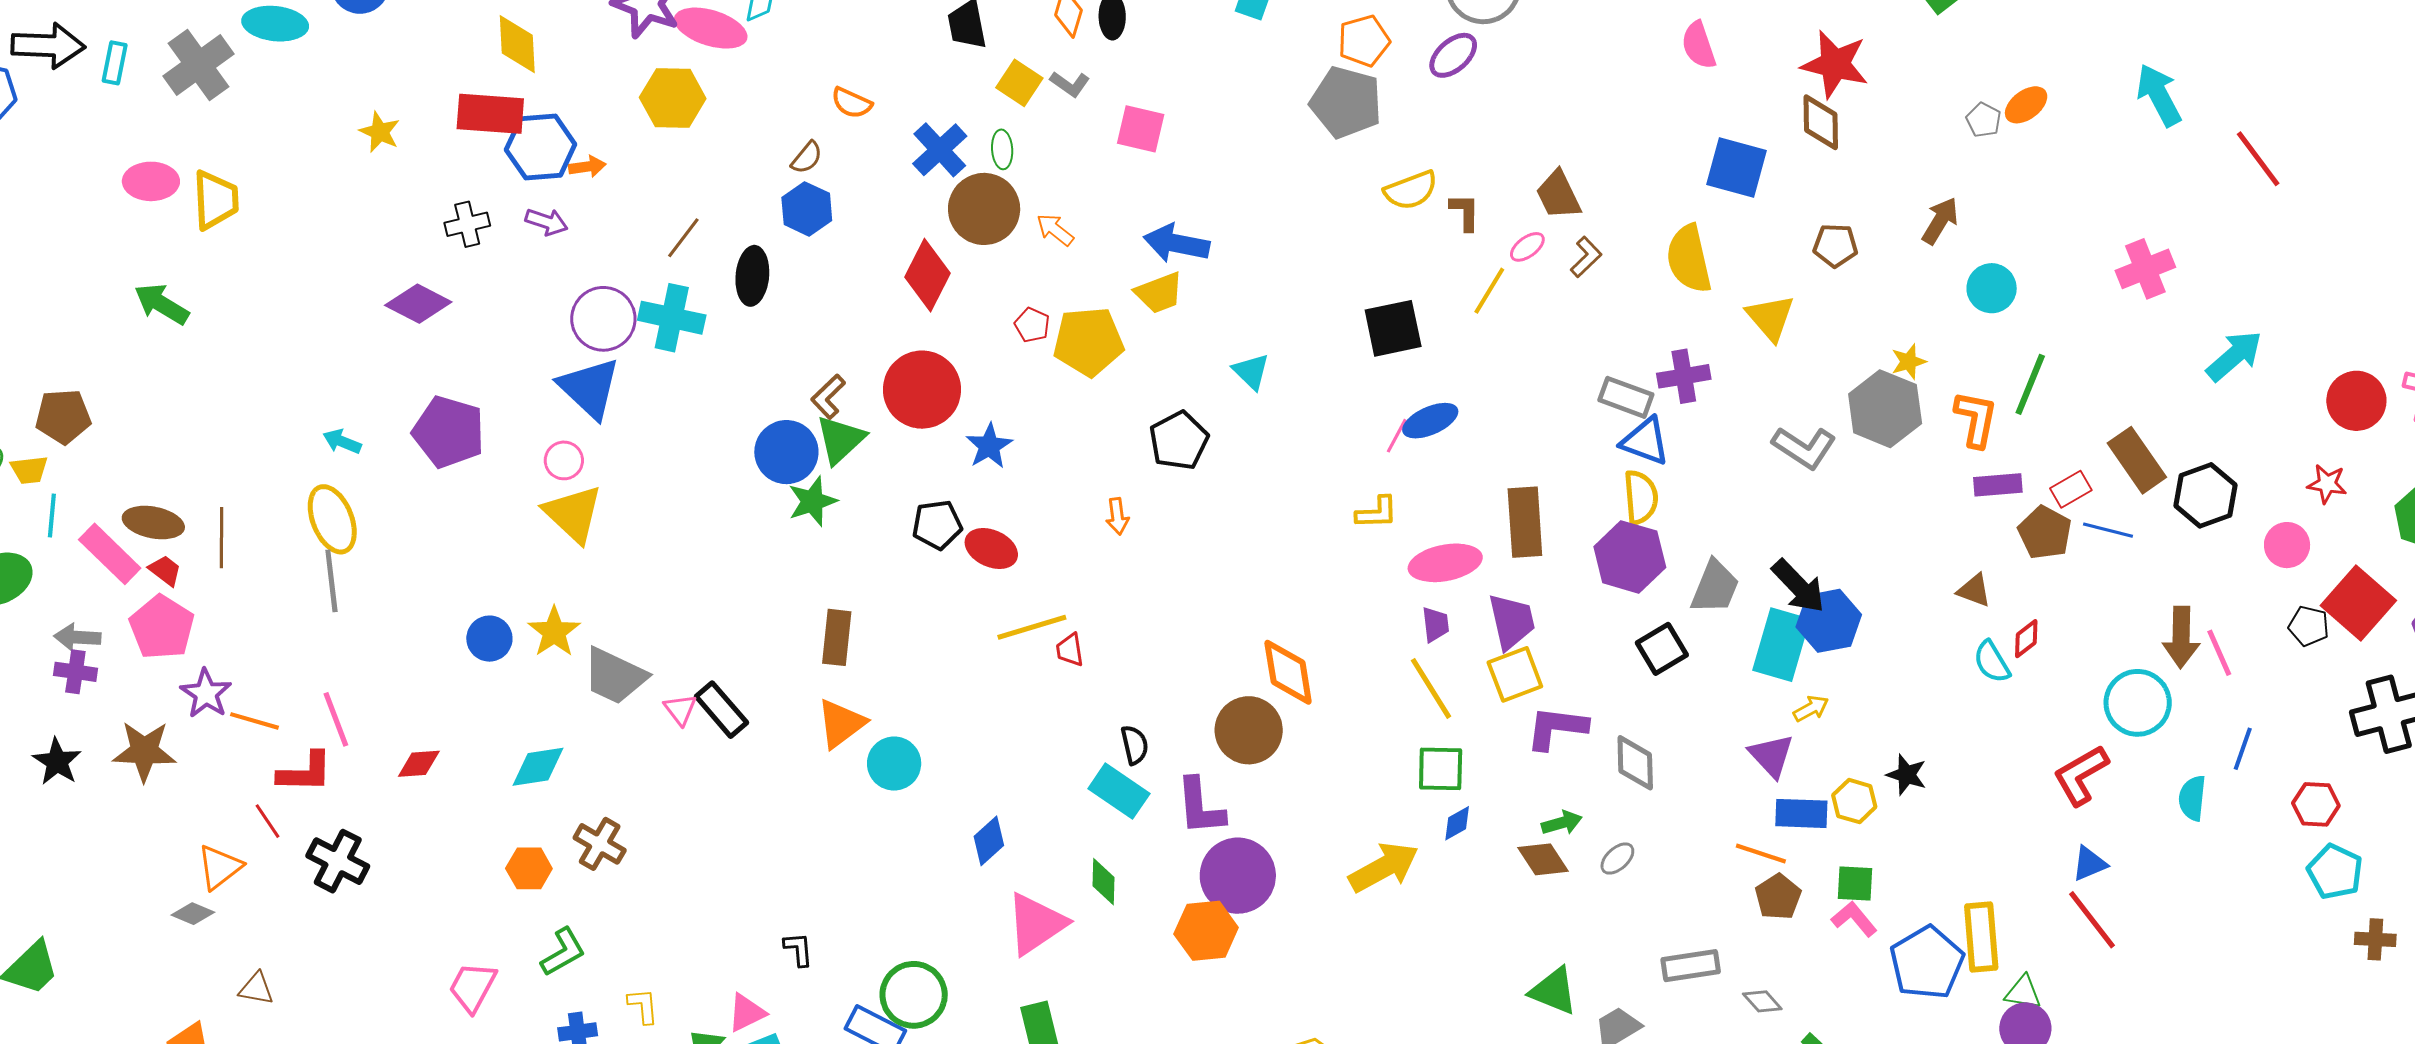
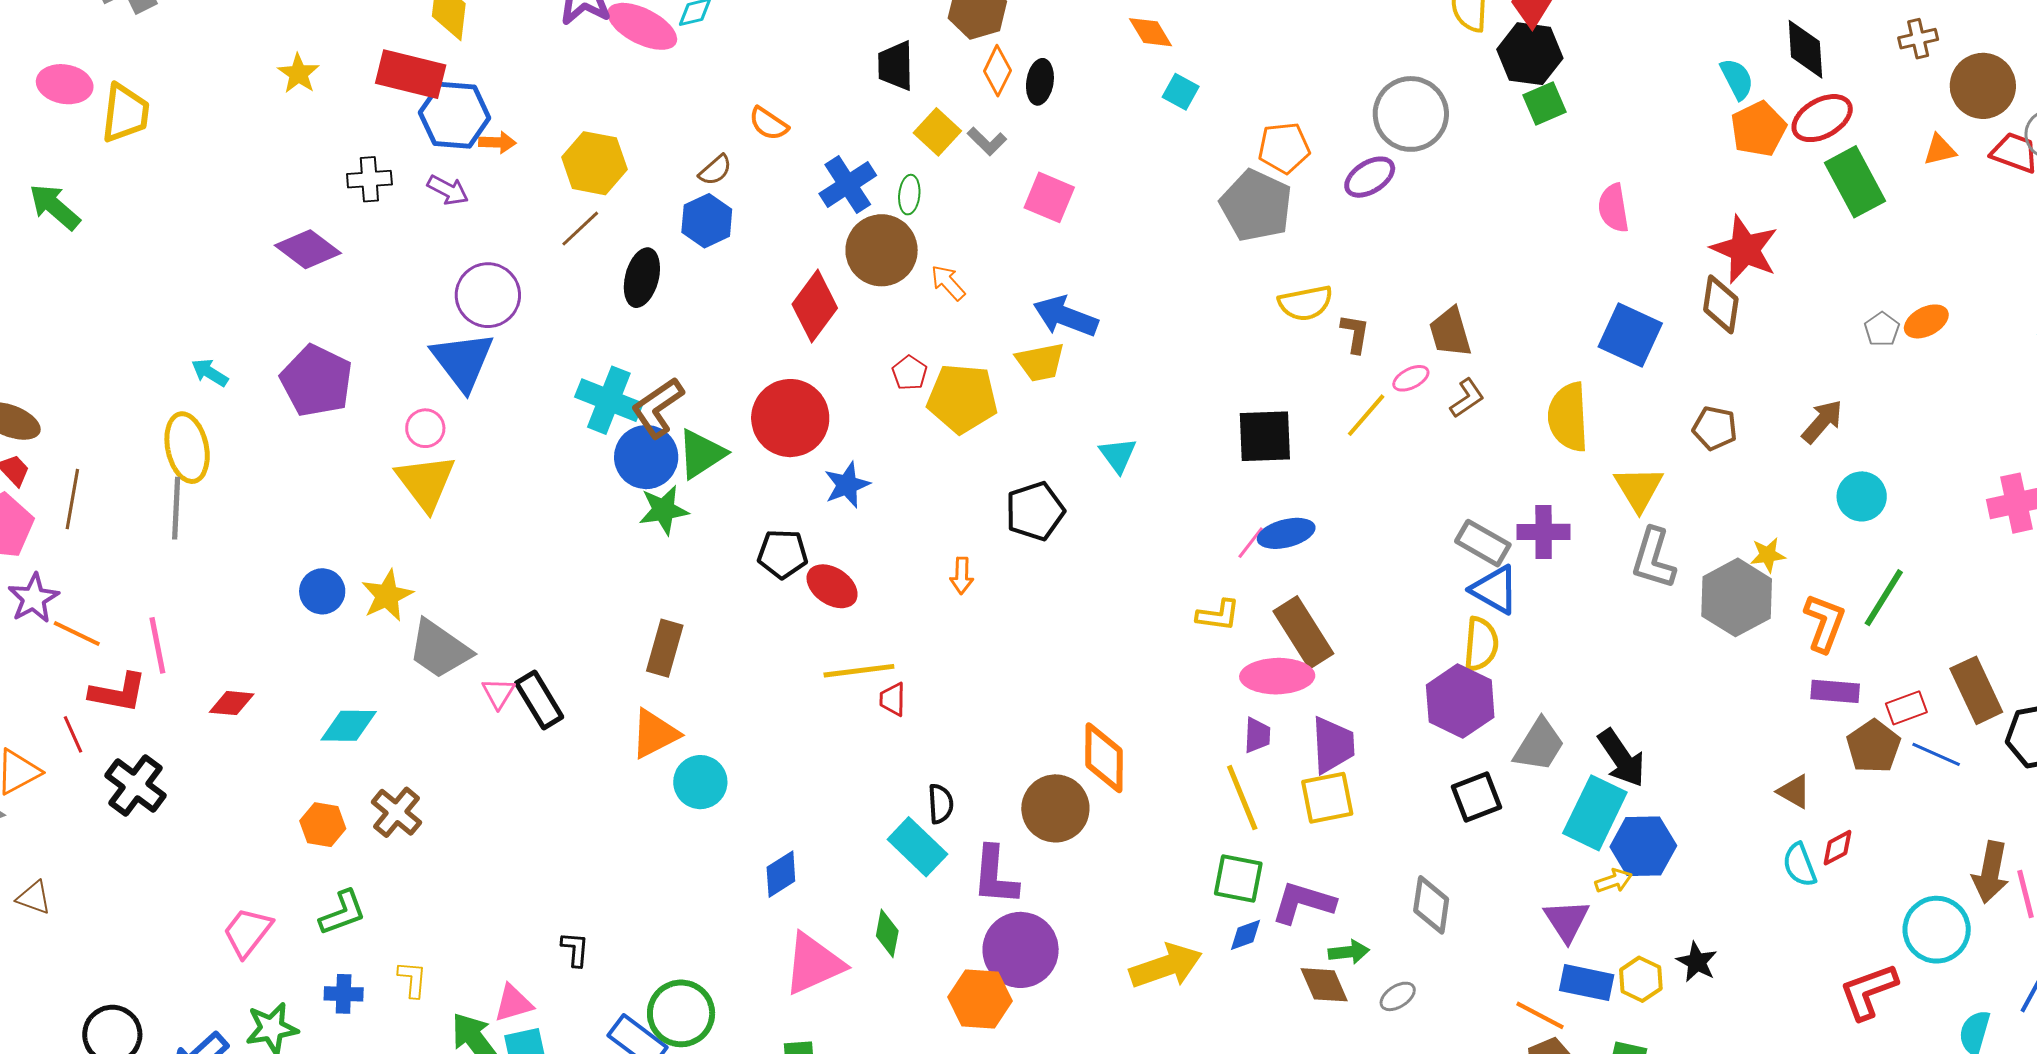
yellow hexagon: (673, 98) -> (594, 163), moved
cyan cross: (672, 318) -> (609, 400), moved
brown L-shape: (828, 397) -> (658, 408), moved, size x1.4
gray L-shape: (1804, 448) -> (1653, 558), moved, turned 64
brown rectangle: (1525, 522) -> (1303, 632), moved, turned -38
brown line: (222, 538) -> (72, 499), moved
blue hexagon: (1829, 621) -> (1643, 846), moved
purple L-shape: (1557, 728) -> (1303, 903), moved

